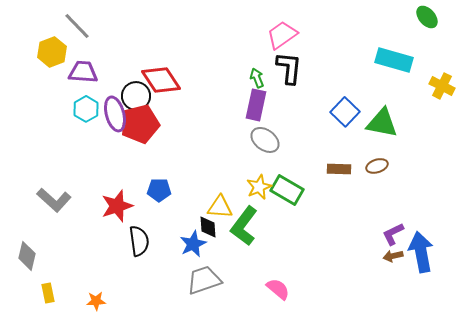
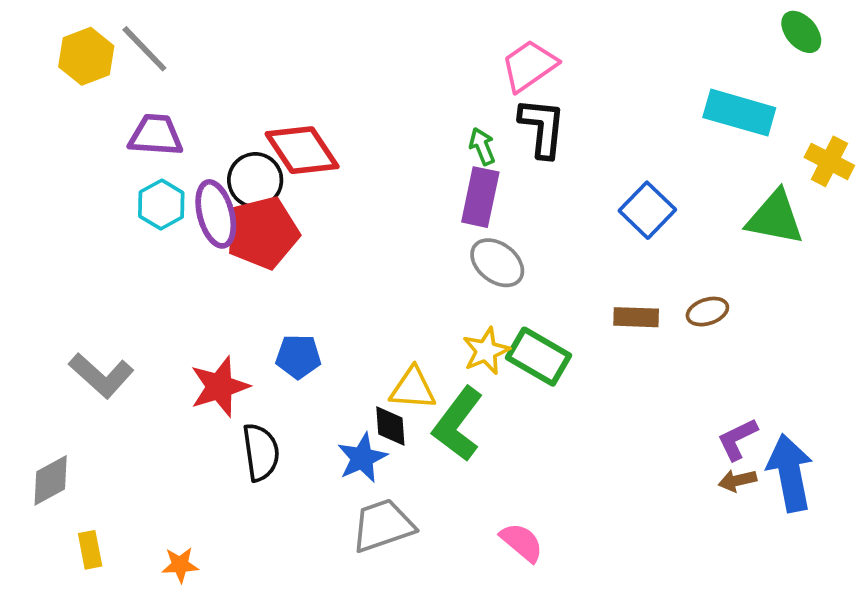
yellow hexagon: (52, 52) -> (86, 56), moved
green triangle: (382, 123) -> (775, 218), moved
gray diamond: (27, 256) -> (51, 480), turned 48

